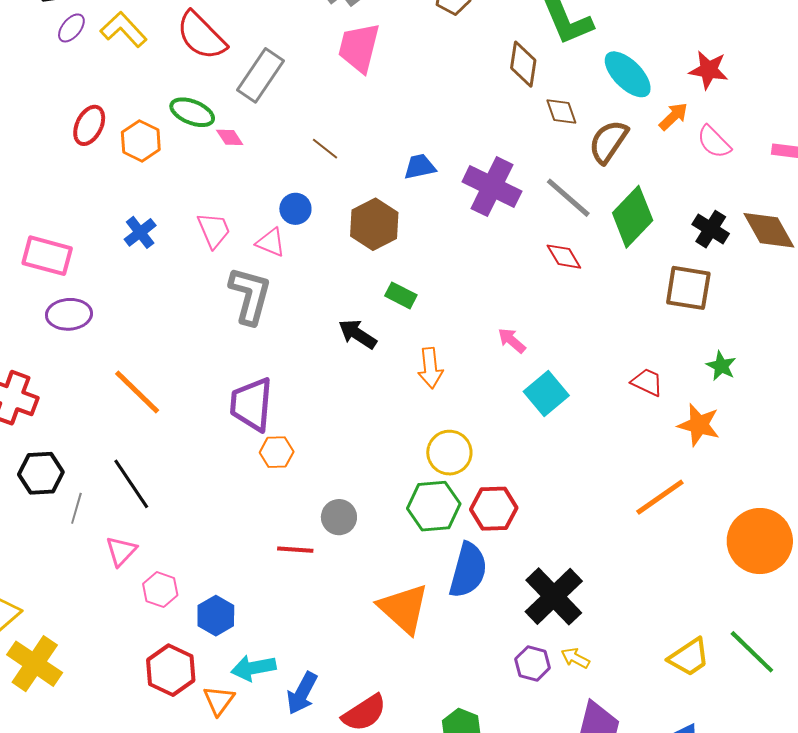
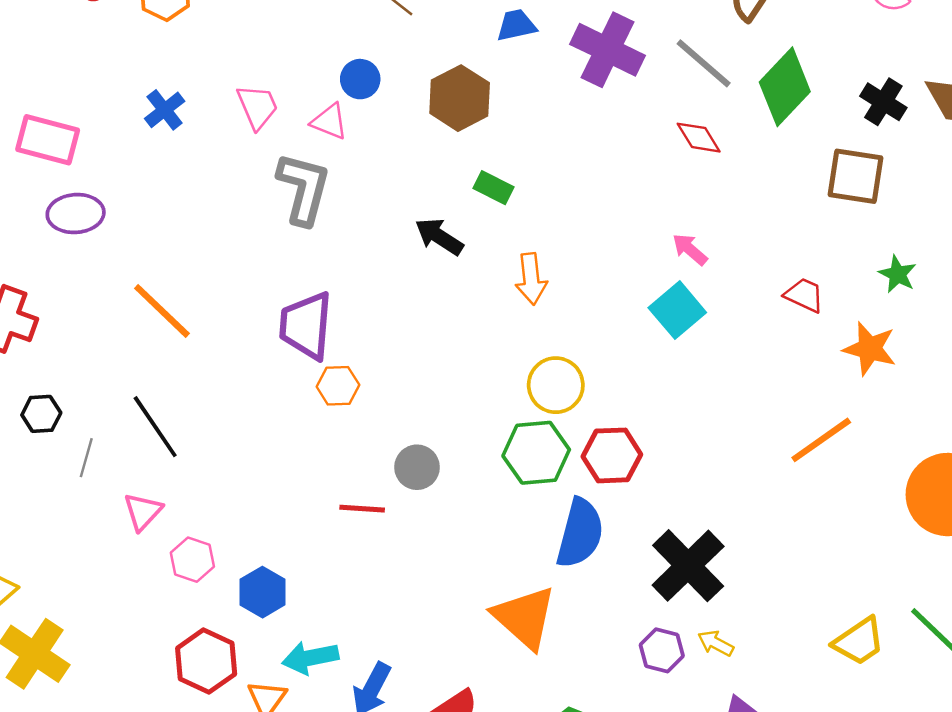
pink arrow: (512, 341) -> (690, 249), moved
black hexagon: (41, 473) -> (41, 414), size x0.7
orange triangle: (404, 609) -> (525, 617), moved

